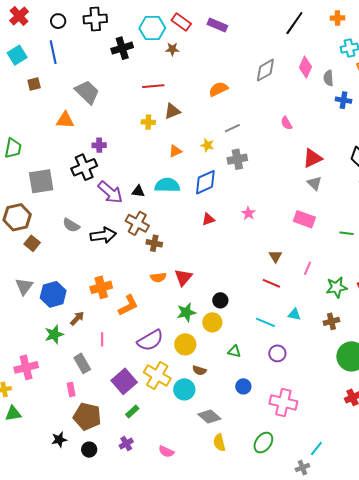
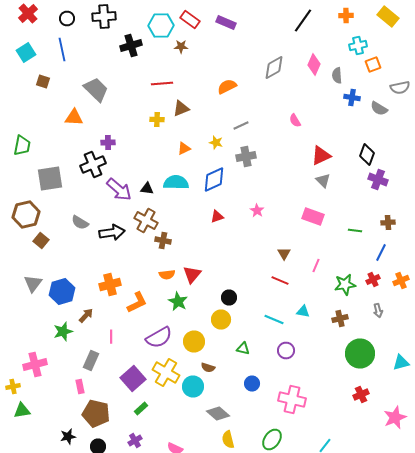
brown square: (34, 84) -> (43, 82), turned 32
green star: (186, 312) -> (178, 302), moved, turned -30
gray rectangle: (82, 363) -> (91, 360), turned 54

